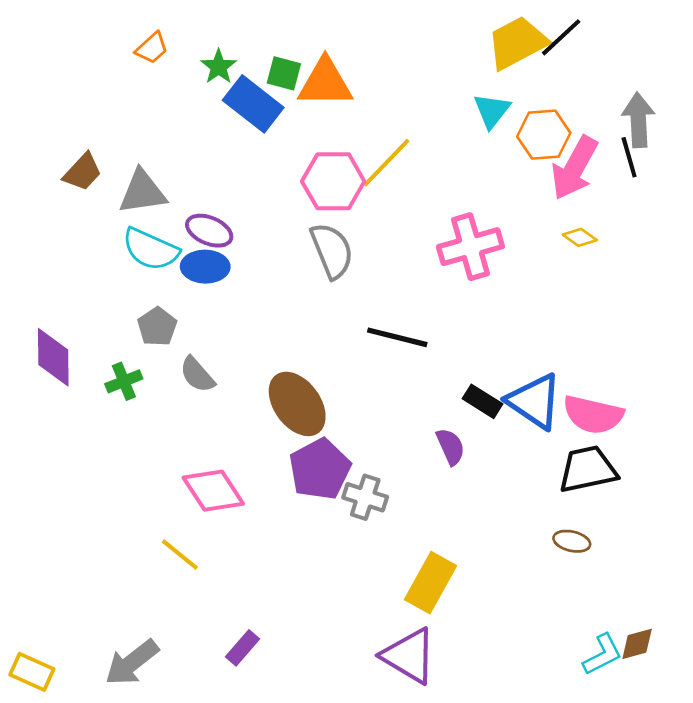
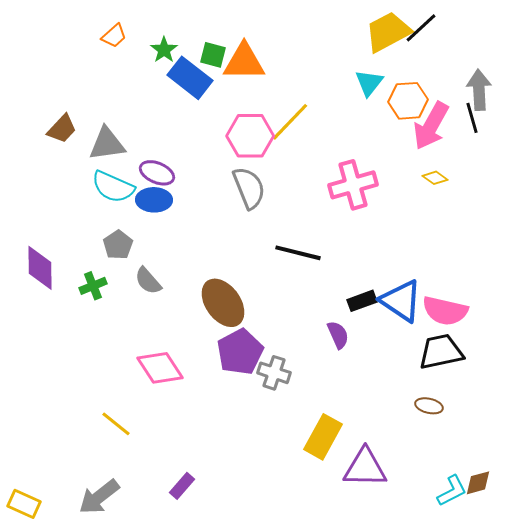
black rectangle: (482, 401) -> (362, 301), turned -52
yellow line: (180, 555) -> (116, 424), moved
purple triangle: (409, 656) -> (365, 468), moved, turned -30

